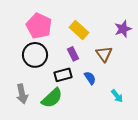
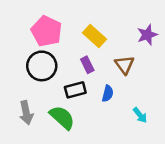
blue semicircle: (90, 78) -> (108, 94), turned 48
green semicircle: (52, 98) -> (62, 117), turned -95

